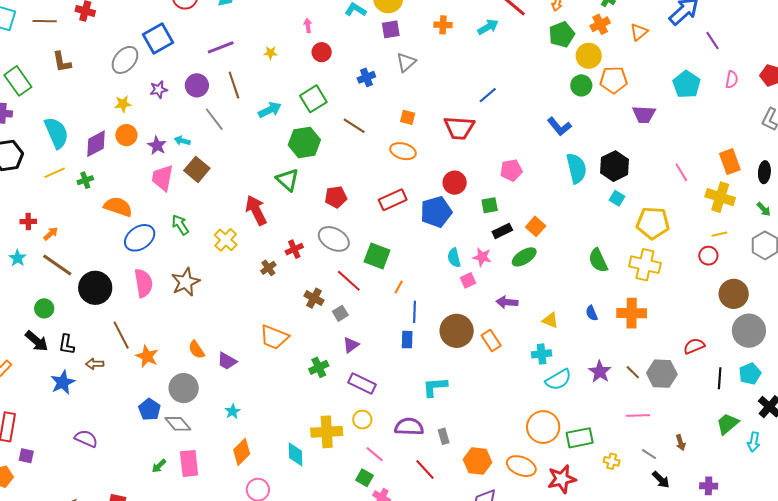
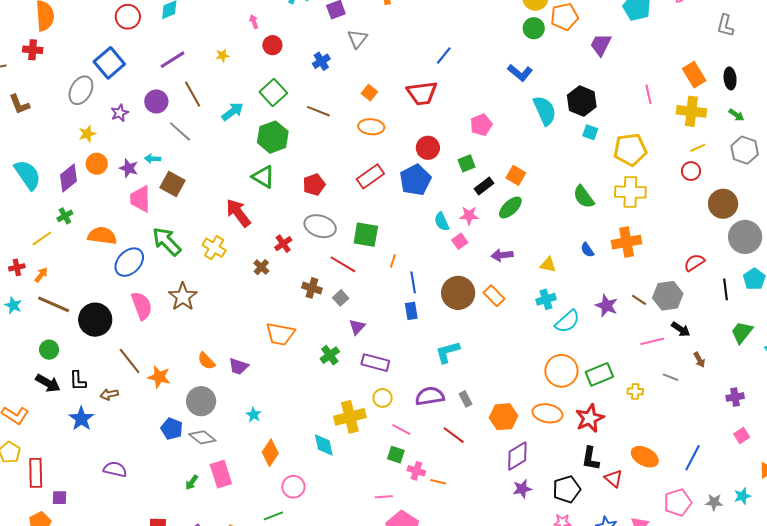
purple trapezoid: (644, 114) -> (601, 45), turned 125
orange square: (408, 117) -> (369, 93), turned 35
pink line: (681, 172) -> (648, 94), turned 30
yellow line: (55, 173) -> (42, 238), moved
green arrow: (180, 225) -> (167, 241), size x1.5
black arrow: (661, 480) -> (681, 329), moved

